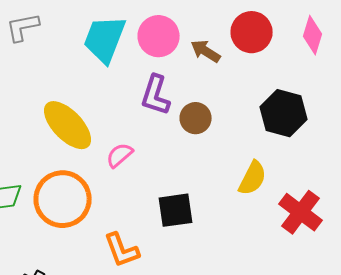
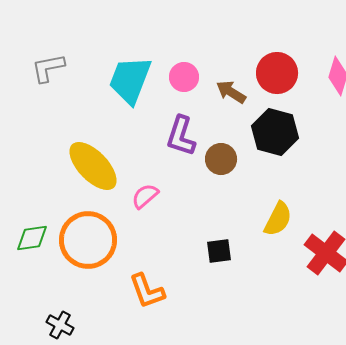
pink circle: (159, 36) -> (184, 77), size x0.7
black hexagon: (284, 113) -> (275, 132), moved
black square: (176, 210) -> (219, 251), moved, size x0.7

